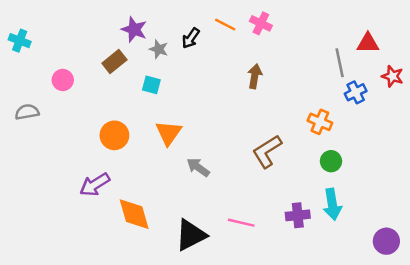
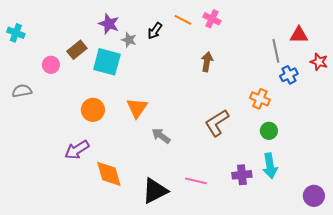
brown rectangle: (114, 62) -> (77, 50), moved
cyan square: (151, 85) -> (107, 62), moved, size x1.8

